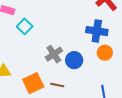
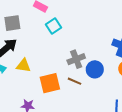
brown line: (57, 85) -> (75, 81), moved

